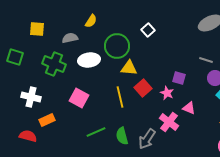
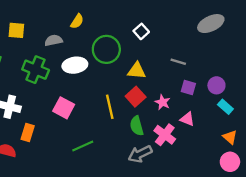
gray line: (206, 60) -> (178, 62), moved
yellow triangle: (129, 68) -> (137, 71), moved
purple square: (179, 78) -> (188, 88), moved
orange rectangle: (47, 120) -> (28, 133), turned -49
green semicircle: (122, 136) -> (137, 126), moved
gray arrow: (147, 139) -> (140, 154), turned 30

